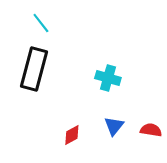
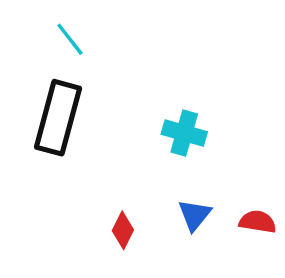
red diamond: (72, 135) -> (123, 230), turned -35

